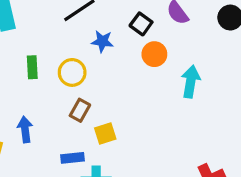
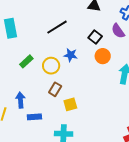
blue star: (102, 41) -> (71, 55), moved
green rectangle: (32, 67) -> (26, 61), turned 48
blue rectangle: (72, 158) -> (34, 117), moved

